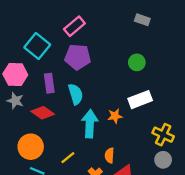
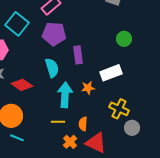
green circle: (137, 62) -> (124, 39), moved
purple rectangle: (49, 83) -> (78, 55), moved
yellow cross: (163, 135) -> (119, 109), moved
yellow line: (68, 158) -> (58, 122), moved, turned 40

